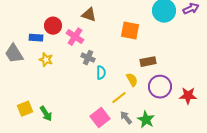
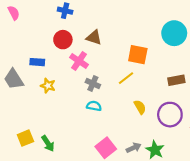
red circle: (53, 26) -> (63, 40), moved
brown rectangle: (148, 62) -> (176, 80), moved
cyan semicircle: (101, 73) -> (94, 106), moved, turned -80
yellow line: (119, 98) -> (126, 78), moved
gray arrow: (126, 118) -> (134, 148), turned 104

